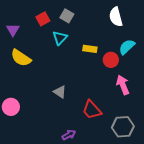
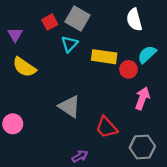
gray square: (67, 16) -> (78, 19), size x1.5
yellow rectangle: (90, 49) -> (104, 57), size x1.5
pink arrow: (123, 85) -> (142, 98), turned 42
gray triangle: (60, 92) -> (69, 106), size x1.5

